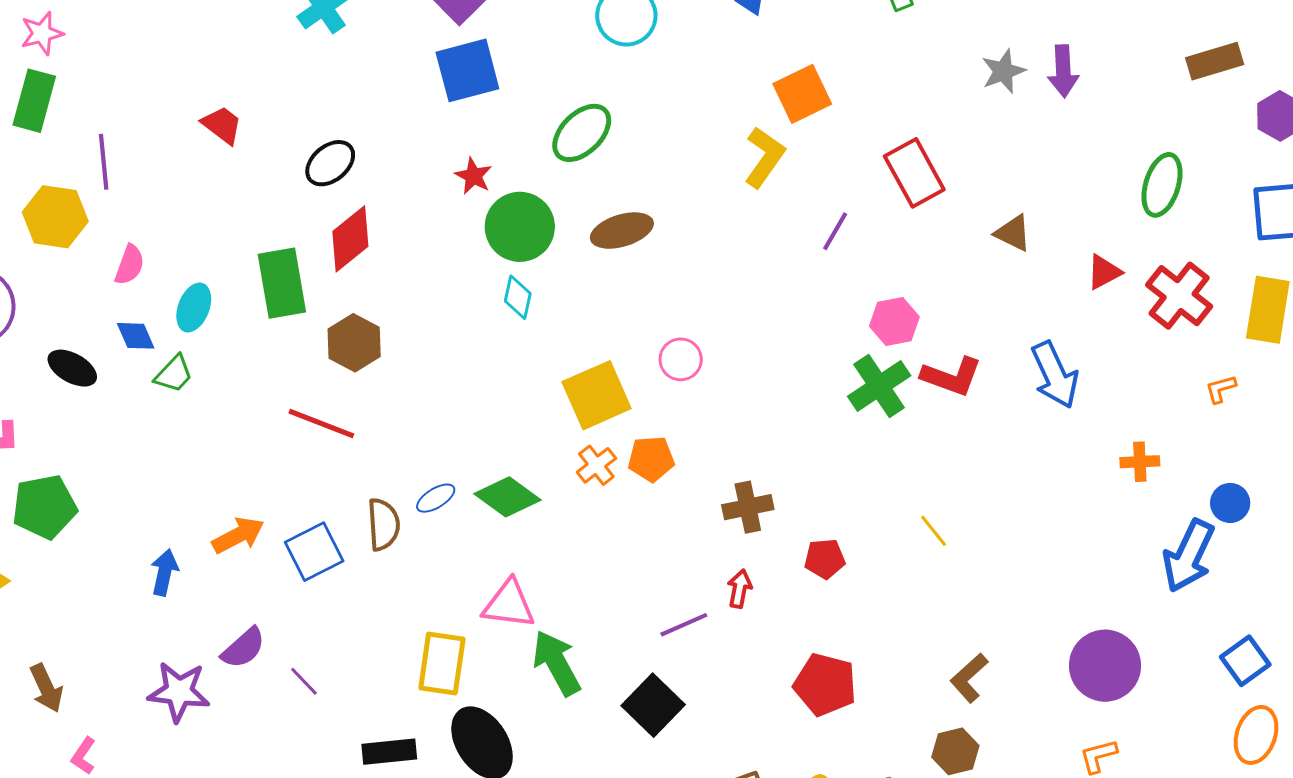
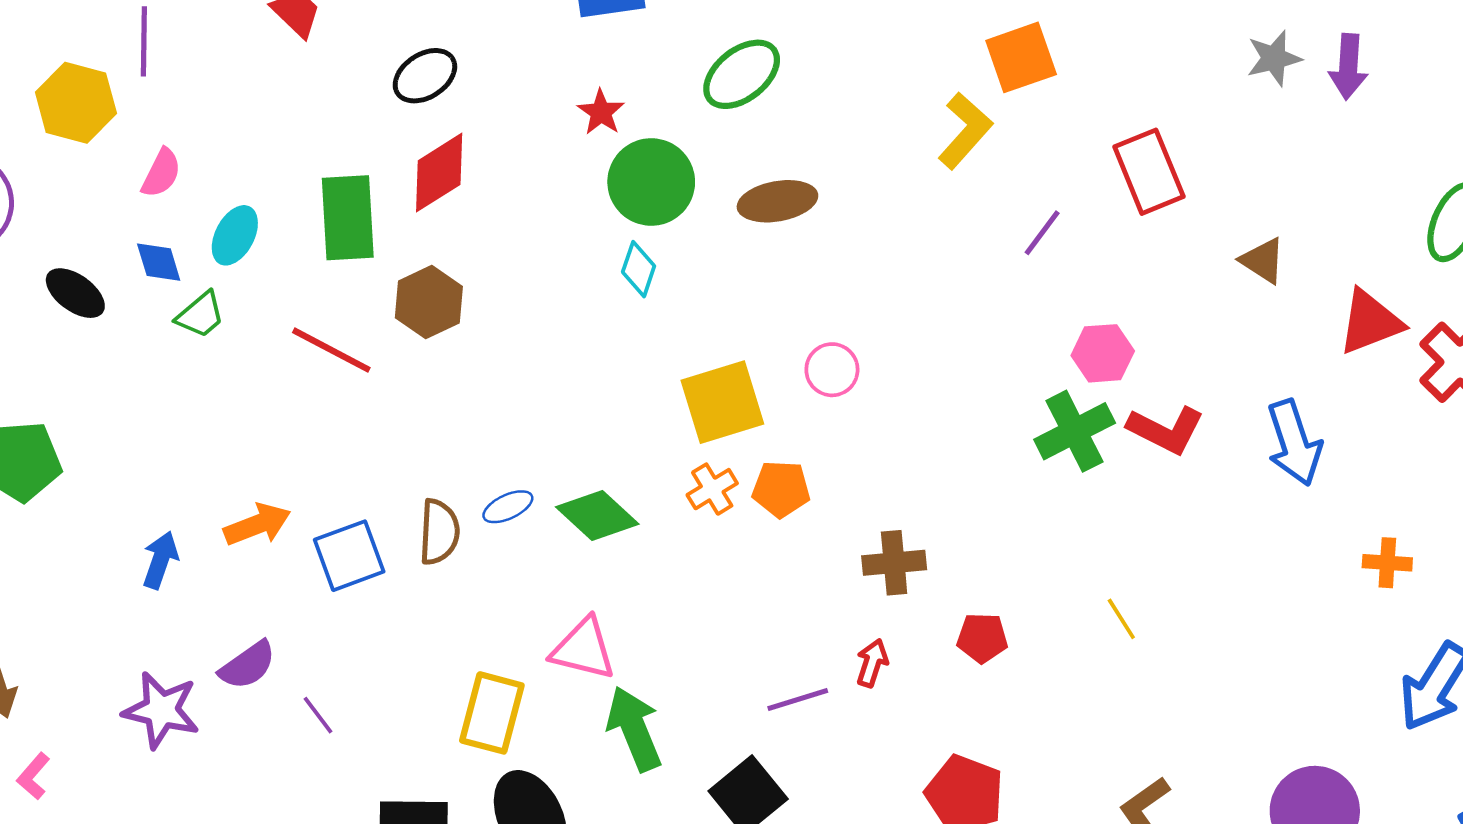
red triangle: (1104, 272) -> (1370, 322), size x1.5
red line: (321, 423) -> (331, 350), moved

